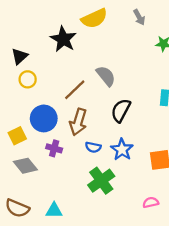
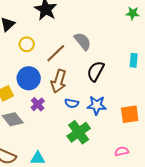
yellow circle: (28, 79) -> (27, 44), moved
purple cross: (54, 148) -> (38, 104), turned 32
blue star: (122, 150) -> (97, 105), turned -30

